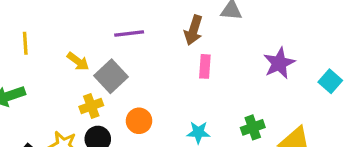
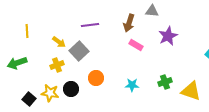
purple star: (279, 63) -> (168, 36), moved
pink rectangle: (205, 66) -> (136, 45), turned -64
yellow cross: (91, 106) -> (57, 65), moved

